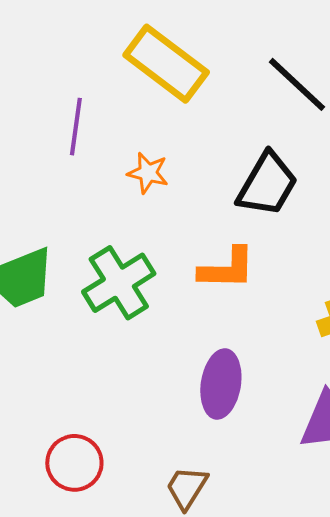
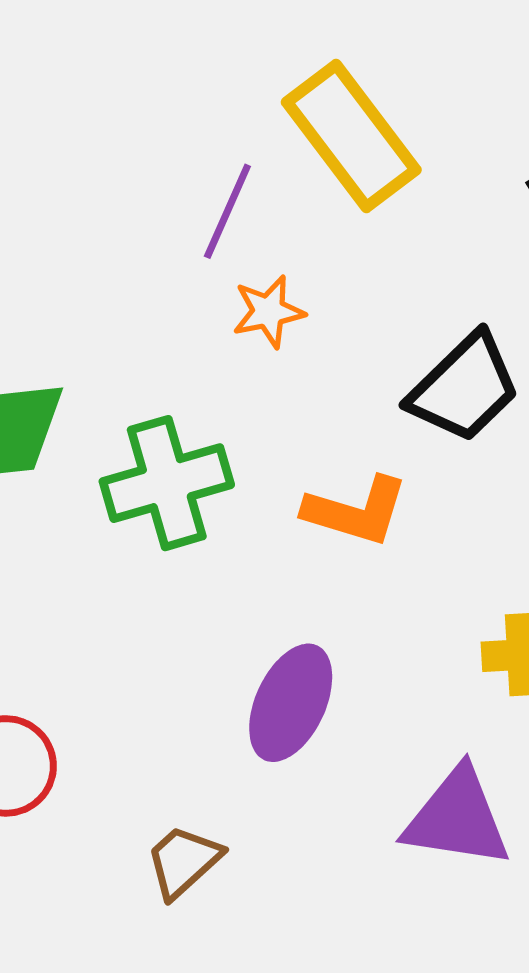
purple line: (76, 127) -> (227, 211), moved
orange star: (148, 173) -> (268, 312), turned 30

